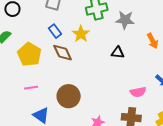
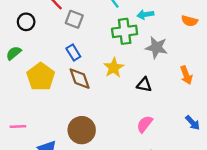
yellow star: (81, 34) -> (114, 68), moved
pink line: (31, 88) -> (18, 127), moved
pink semicircle: (138, 92) -> (145, 124), moved, turned 133

